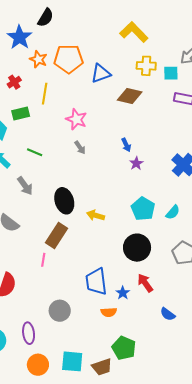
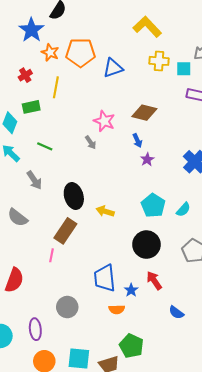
brown diamond: (130, 96) -> (144, 113), moved
pink star: (76, 119) -> (104, 121), moved

